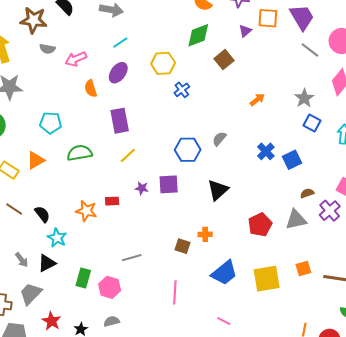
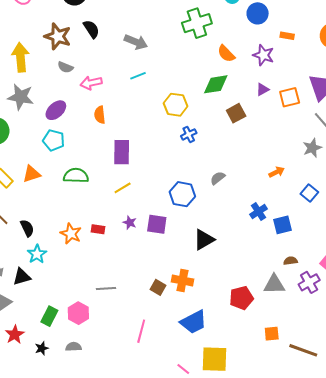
orange square: (268, 18) -> (290, 97), moved, turned -30
purple ellipse: (118, 73) -> (56, 110), moved
gray star: (304, 98) -> (312, 148), moved
orange arrow: (257, 100) -> (277, 172), moved
gray semicircle: (219, 139) -> (218, 178), moved
red pentagon: (260, 225) -> (241, 298), moved
orange cross: (205, 234) -> (182, 281), size x1.5
green rectangle: (83, 278) -> (49, 316), moved
yellow square: (267, 279) -> (214, 359), moved

